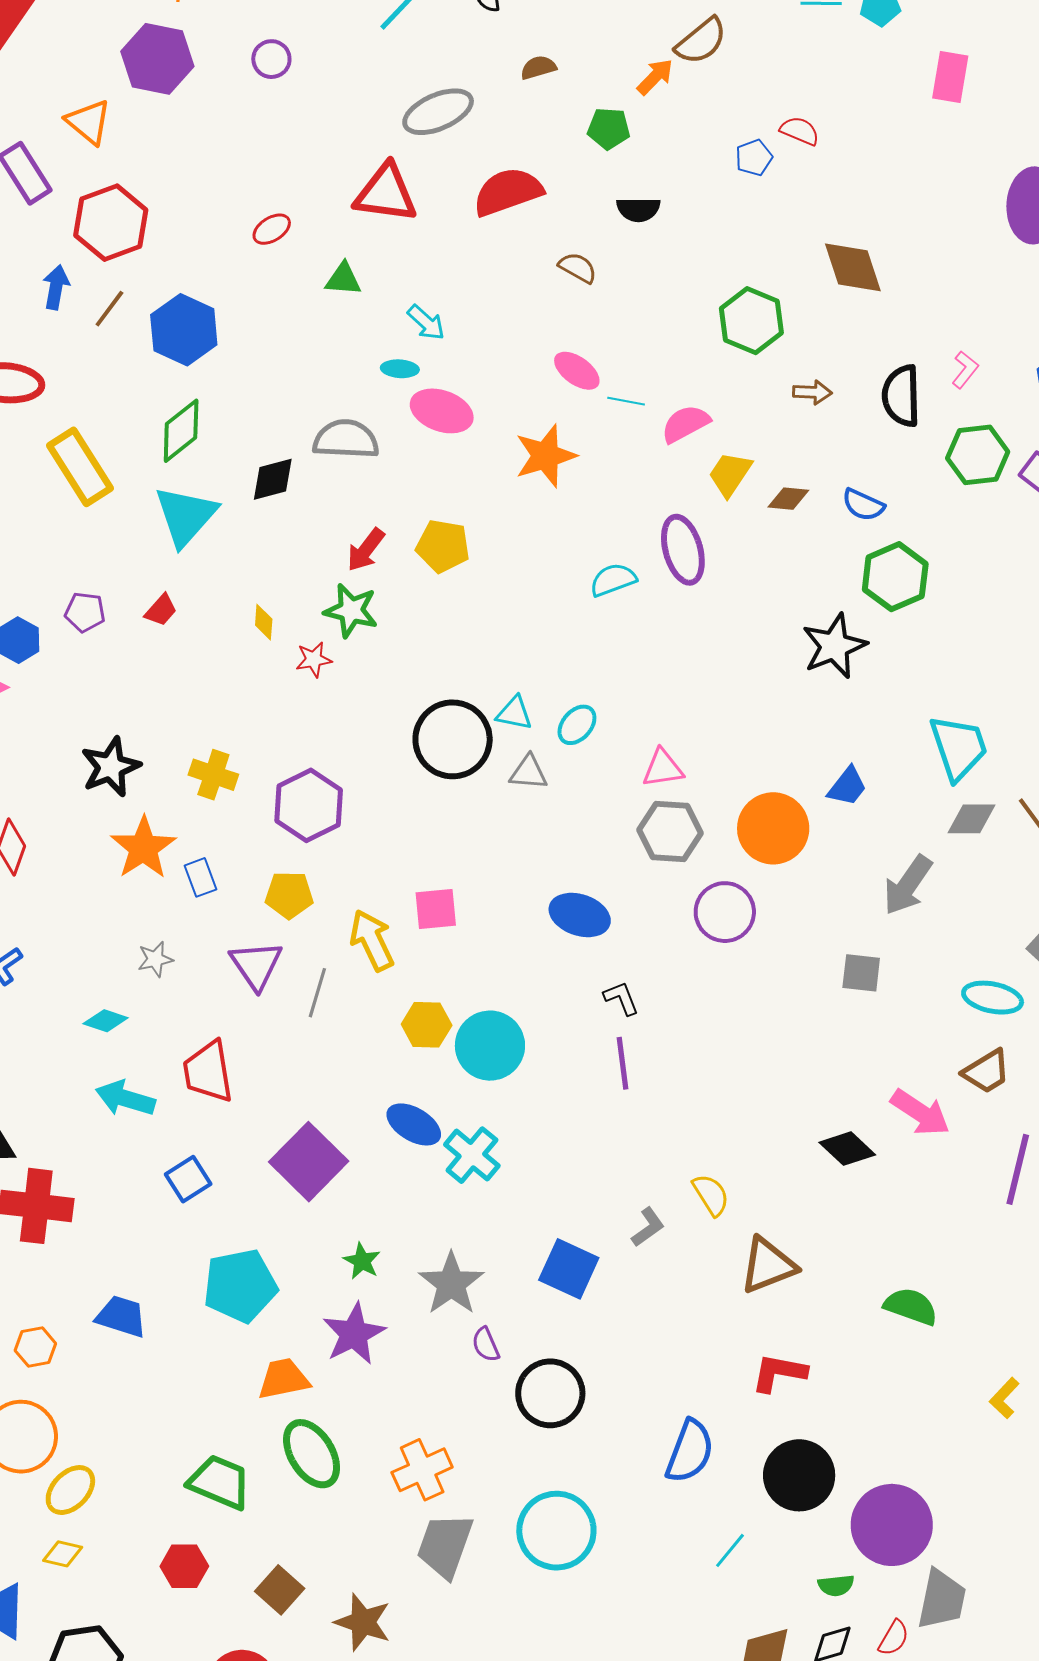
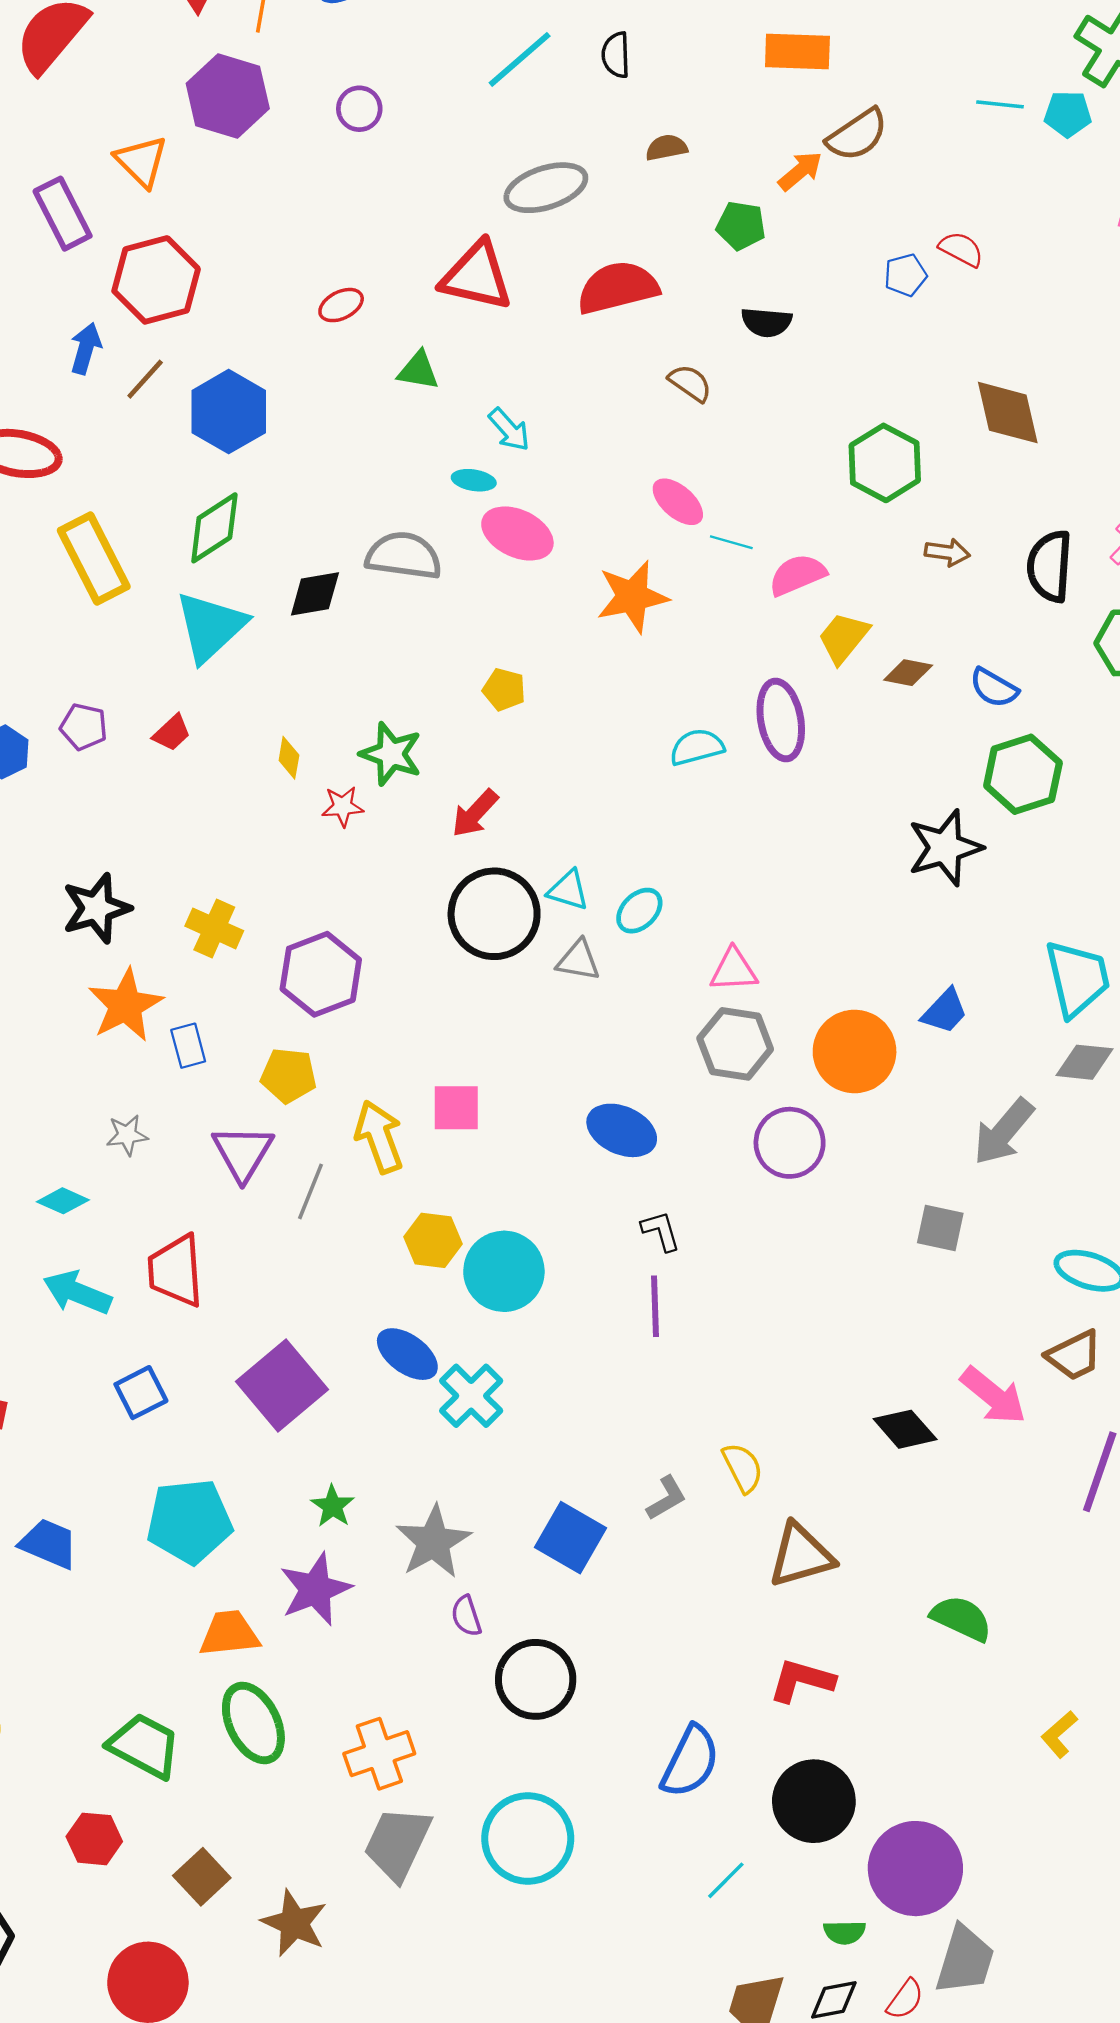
yellow pentagon: (443, 546) -> (504, 690), size x0.7
red arrow: (366, 550) -> (475, 813), moved

